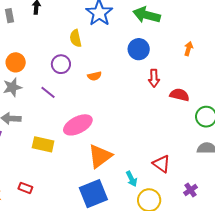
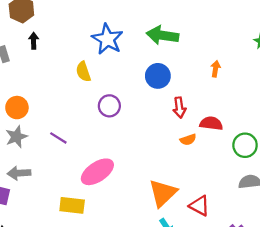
purple circle: (61, 64) -> (109, 106), moved
orange semicircle: (94, 76) -> (188, 140), moved
yellow rectangle: (43, 144) -> (72, 205), moved
orange triangle: (100, 156) -> (163, 193), moved

